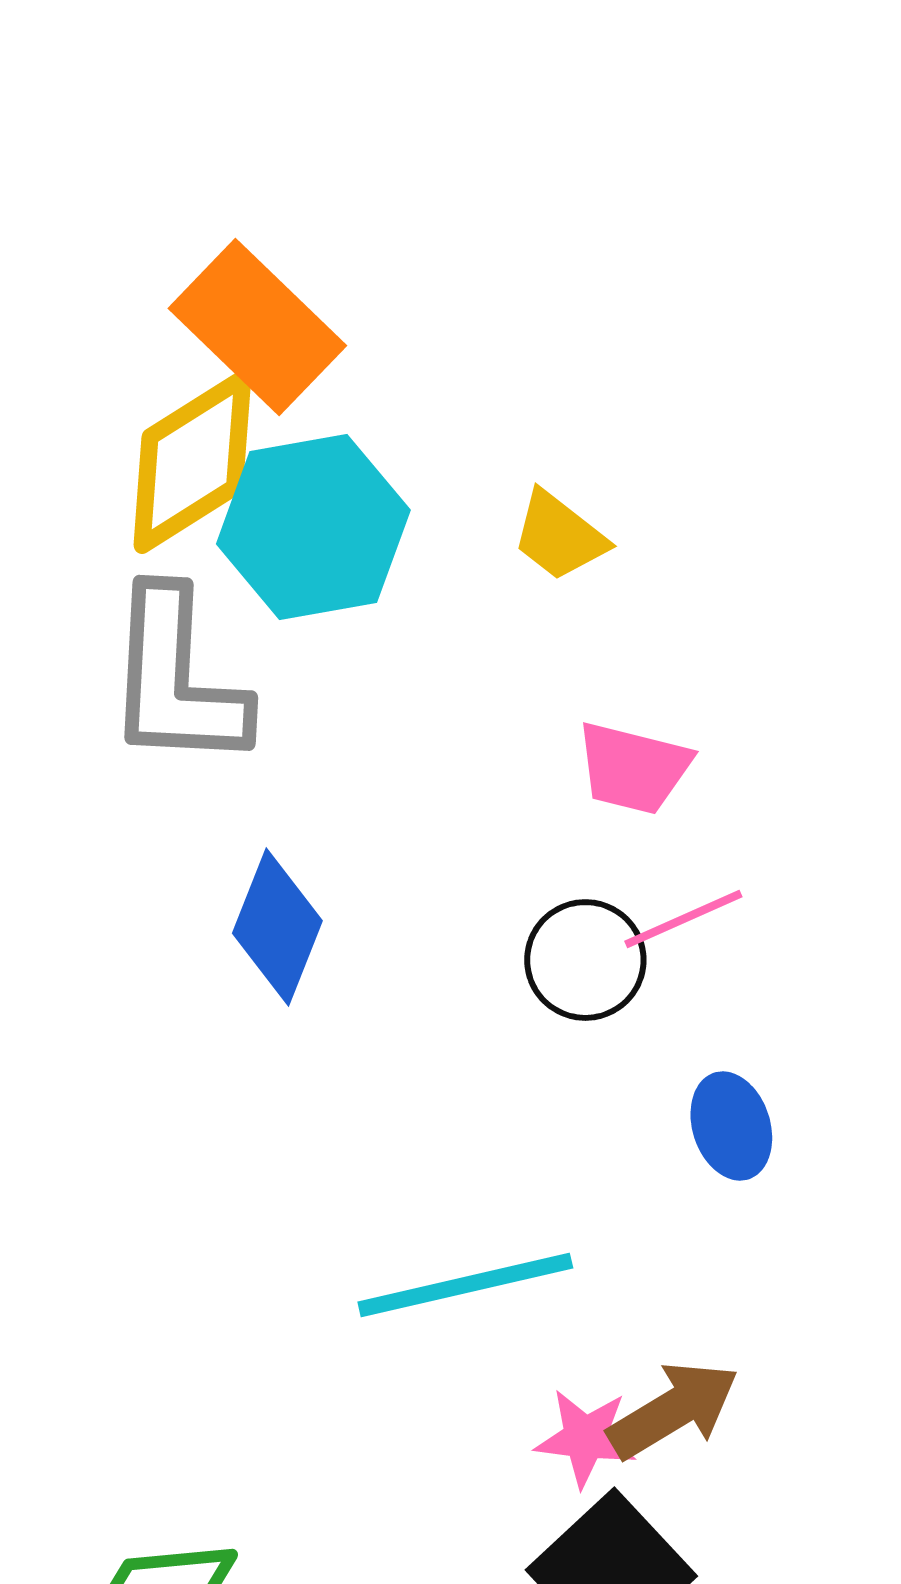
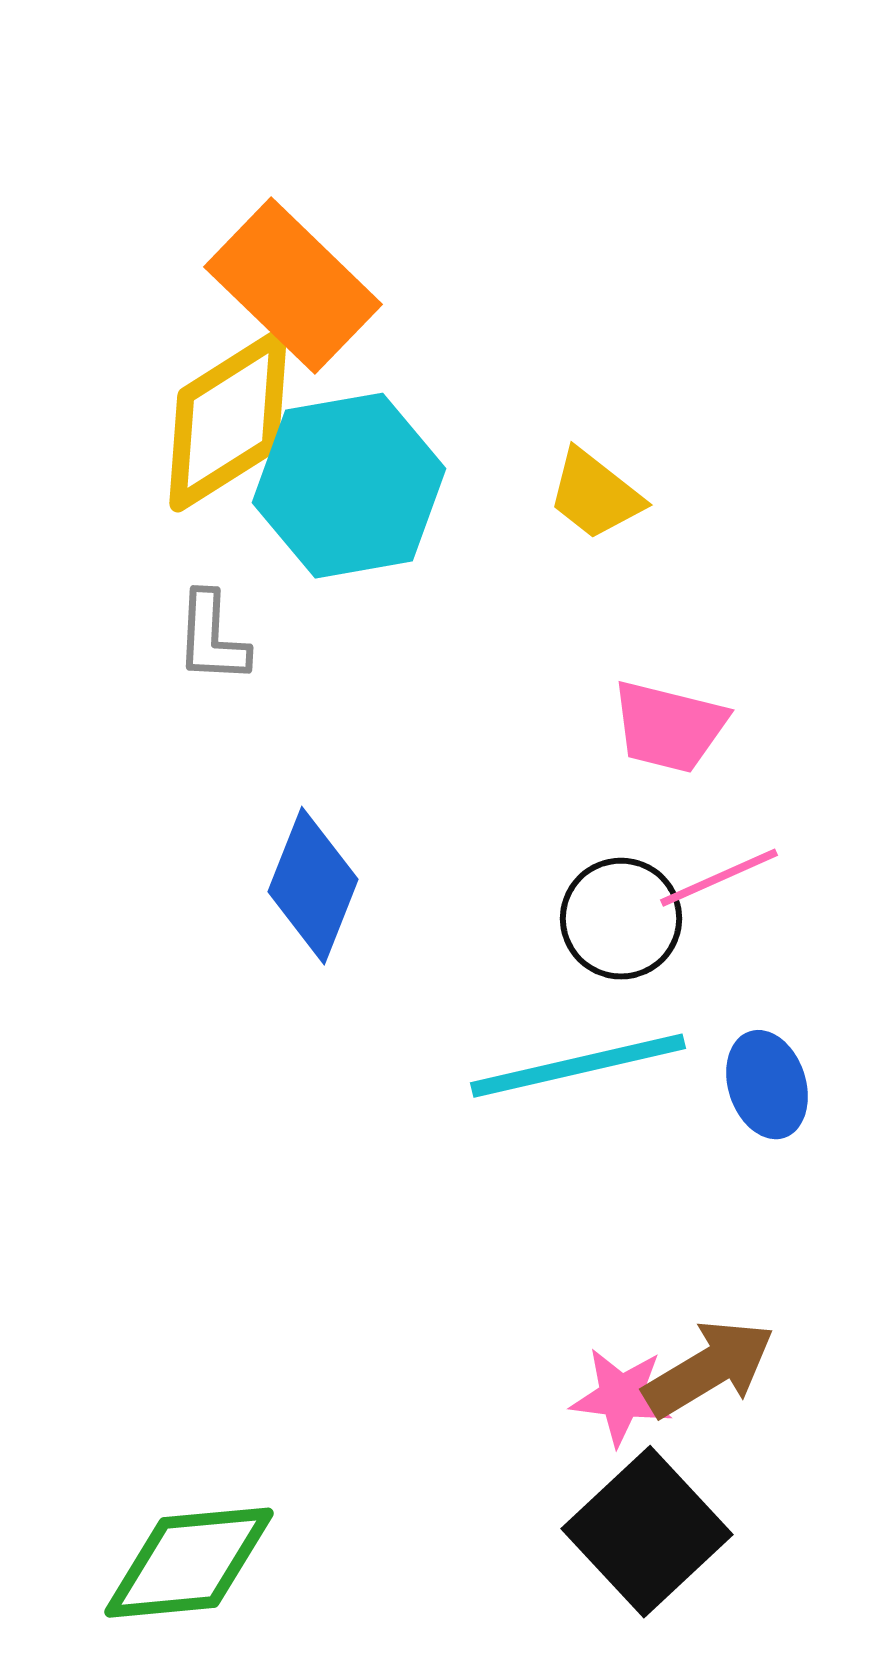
gray L-shape: (176, 679) -> (212, 638), size x0.5
cyan line: (465, 1285) -> (578, 1066), moved

